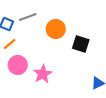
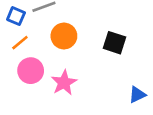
orange circle: (56, 29) -> (64, 36), moved

